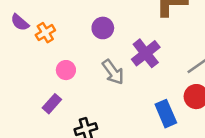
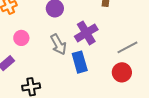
blue rectangle: (166, 114) -> (80, 62), moved

